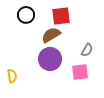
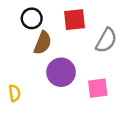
brown semicircle: (51, 35) -> (43, 43), moved, turned 144
gray semicircle: (87, 50) -> (106, 40), moved, size x1.5

